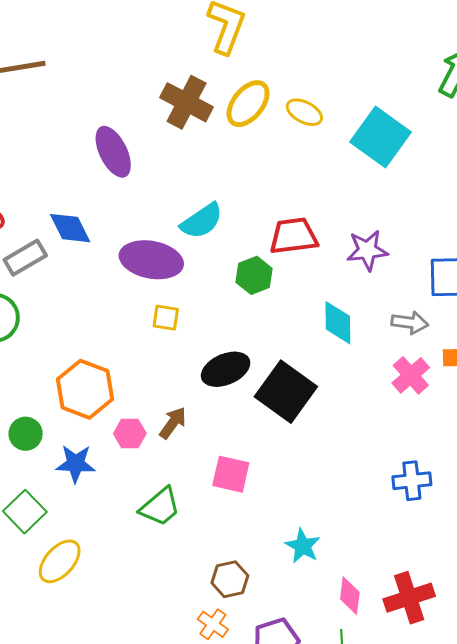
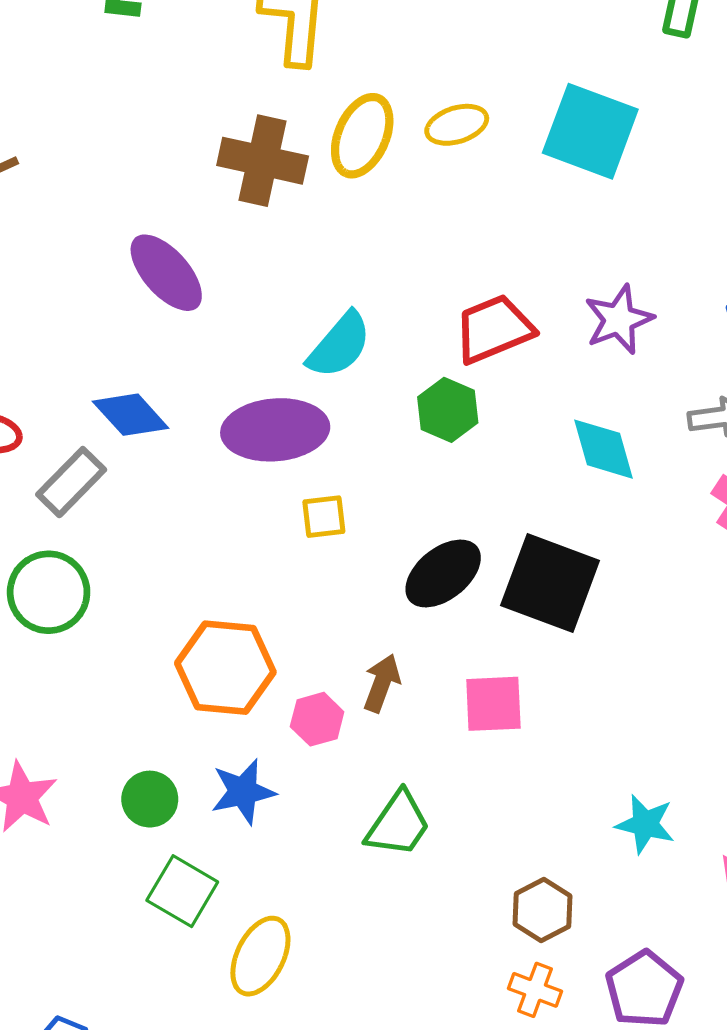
yellow ellipse: (304, 112) -> (457, 125), turned -30
green circle: (26, 434) -> (150, 799), moved
pink square: (231, 474) -> (493, 704), moved

